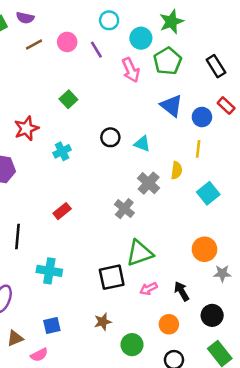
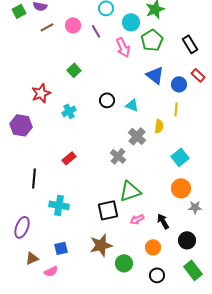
cyan square: (208, 193) -> (180, 157), moved
brown star: (103, 322) -> (101, 245), size x1.6

